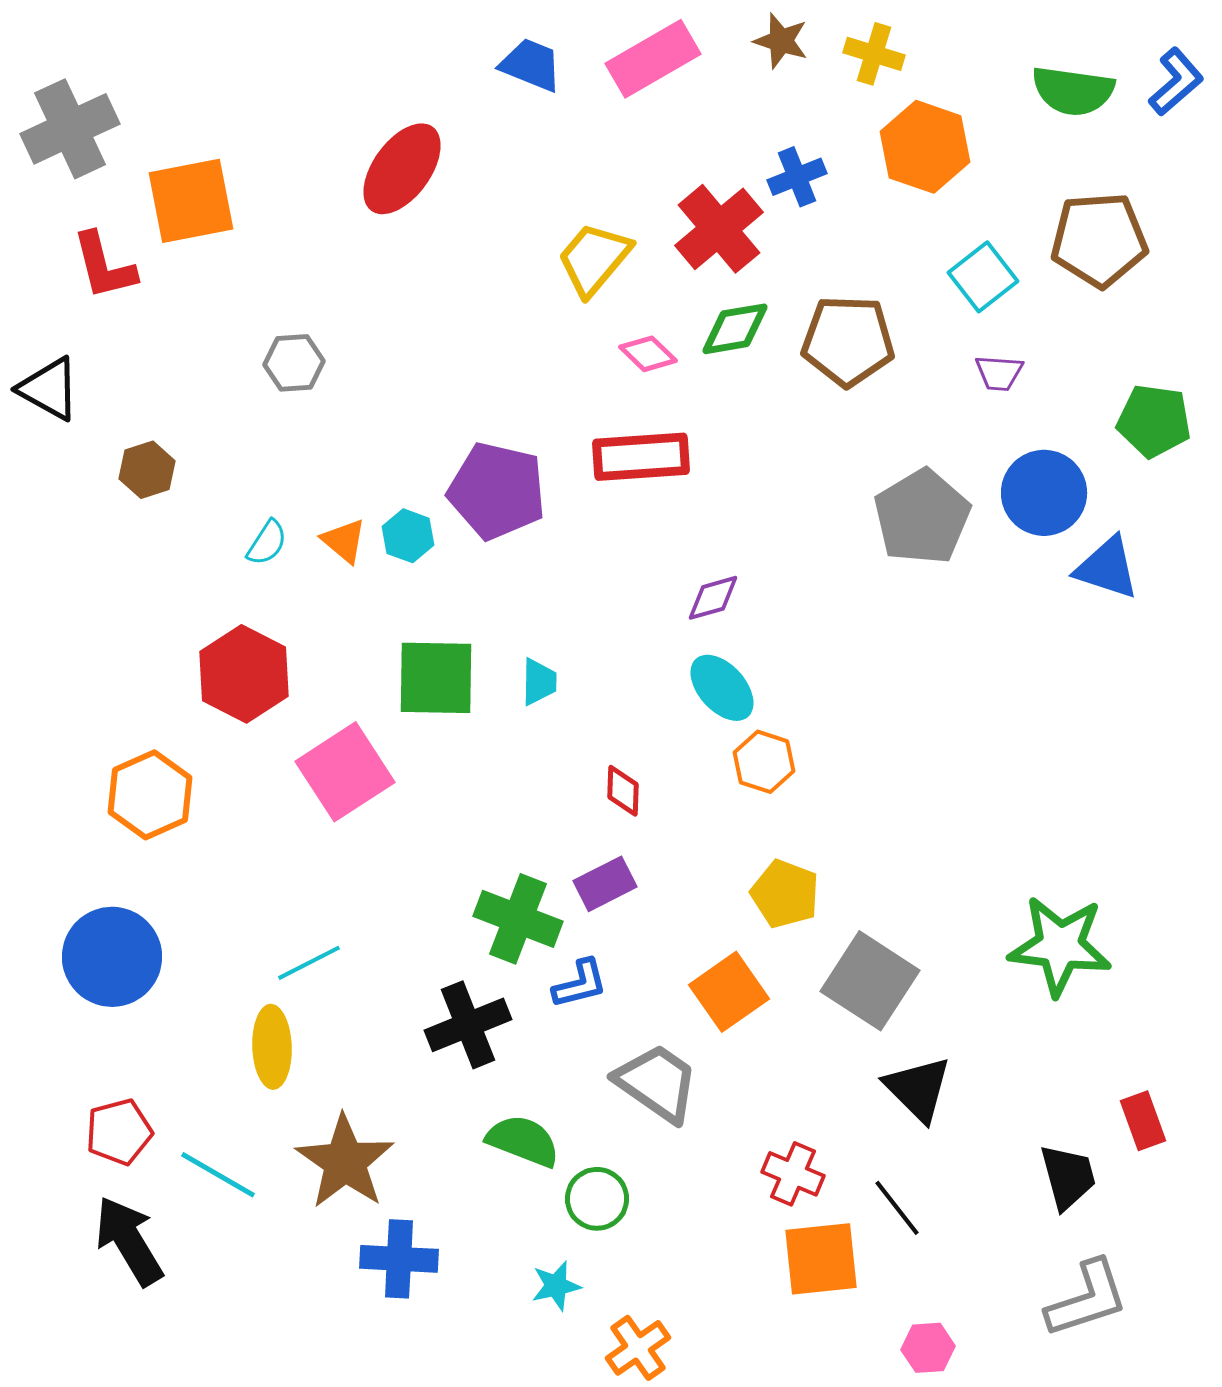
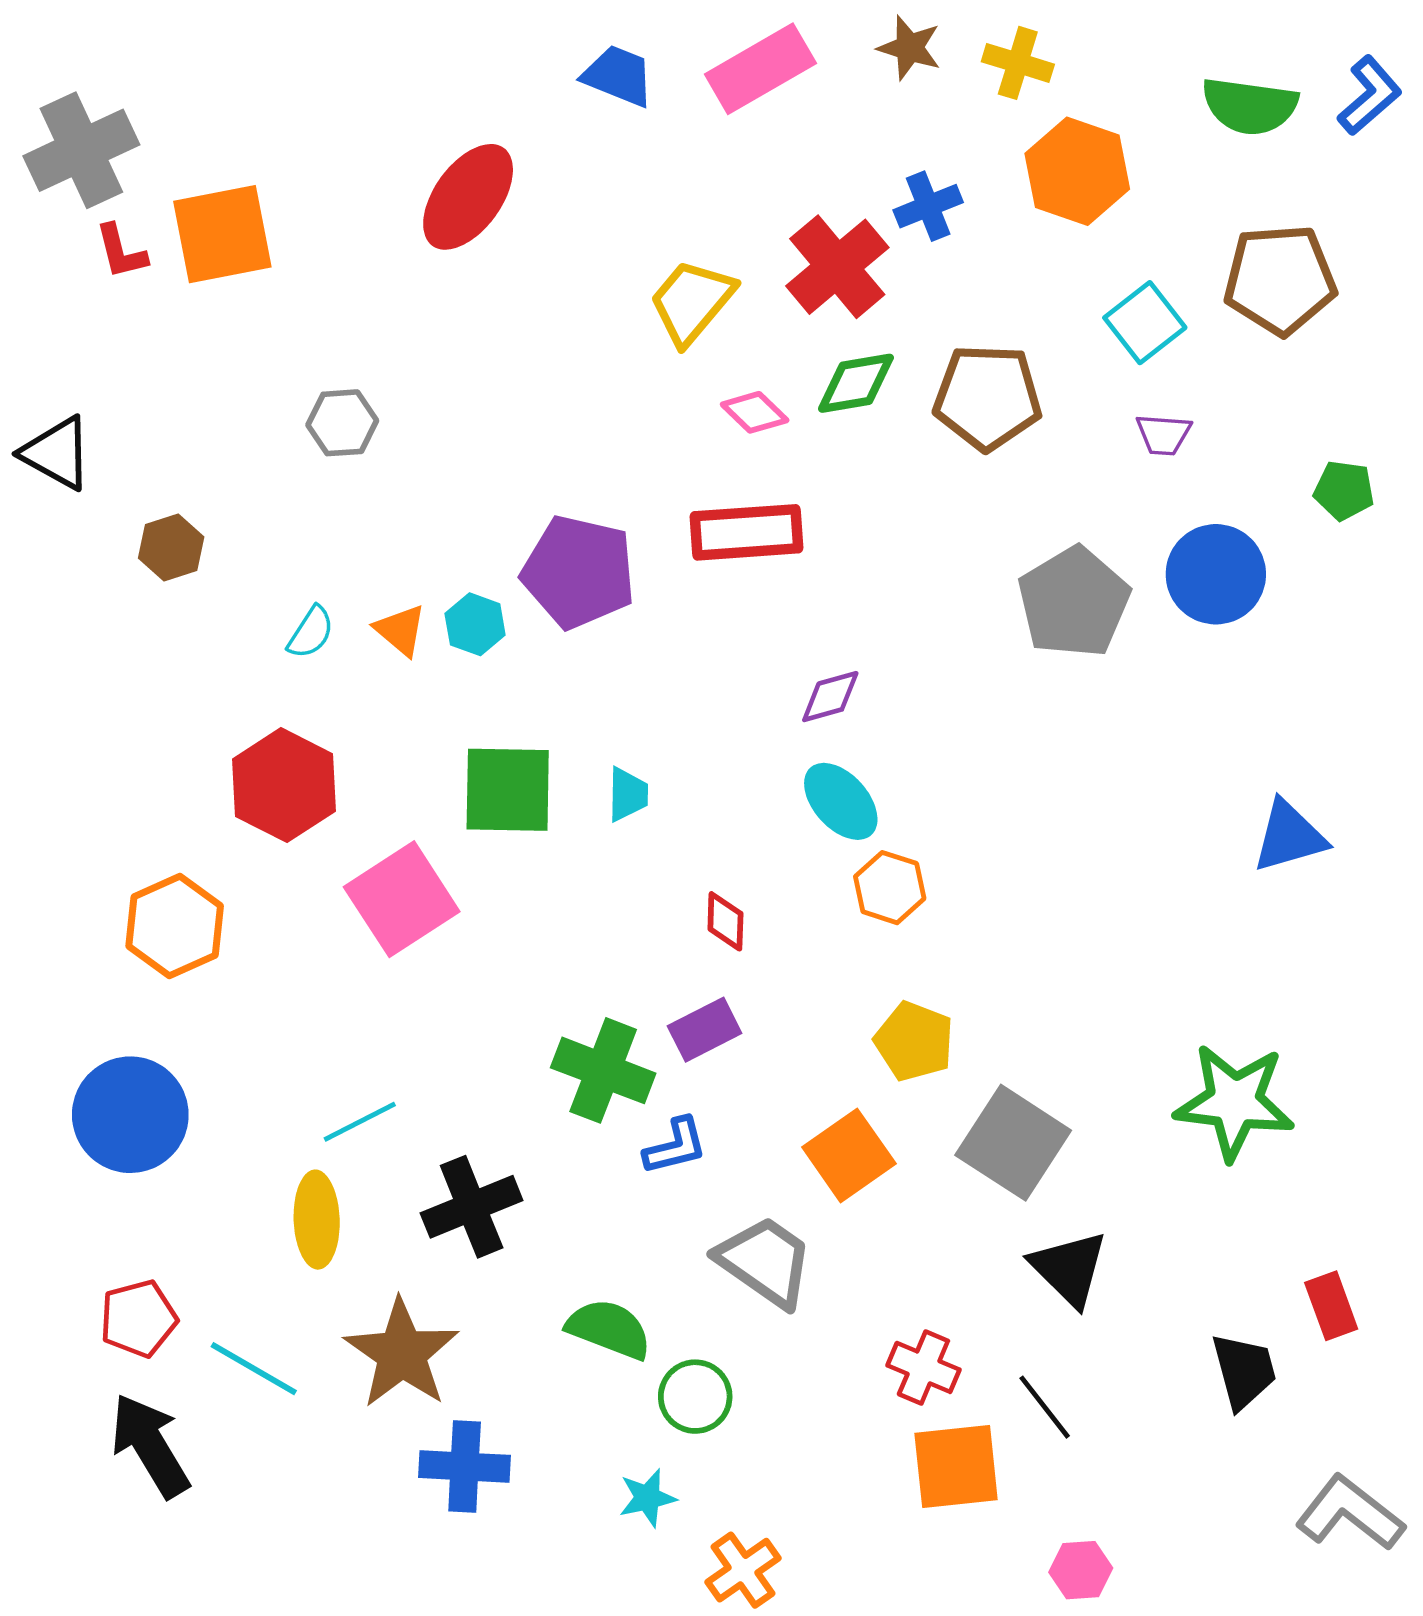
red L-shape: (104, 266) -> (121, 252), moved, size x0.7
green pentagon: (1154, 421) -> (1344, 490), size x0.7
blue triangle: (1107, 568) -> (1289, 836), moved, turned -34
black cross: (468, 1025) -> (472, 1207), moved
gray L-shape: (1087, 1299) -> (1350, 1513), moved, turned -124

